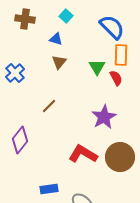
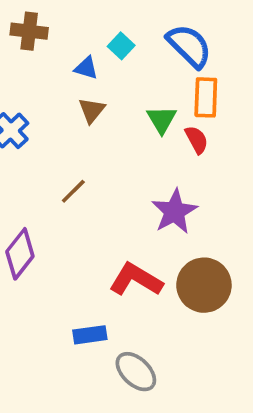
cyan square: (66, 16) -> (121, 46), moved
blue rectangle: (49, 189) -> (90, 335), moved

